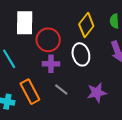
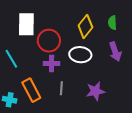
white ellipse: (81, 54) -> (80, 55), turned -70
gray line: (61, 90) -> (61, 88), turned 56

